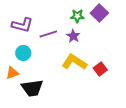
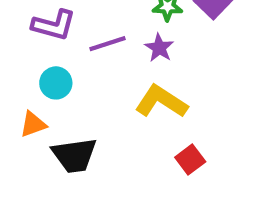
red square: (100, 69) -> (190, 159), moved

